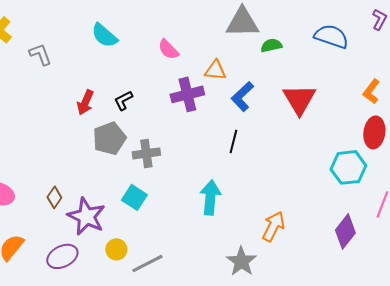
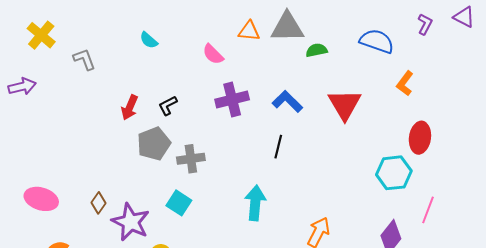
cyan semicircle: (104, 35) -> (149, 40), size x0.7
orange triangle: (215, 70) -> (249, 31), moved
orange L-shape: (371, 91) -> (405, 83), moved
blue L-shape: (242, 96) -> (287, 101), turned 88

